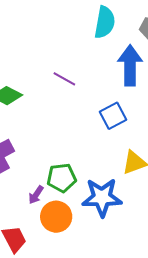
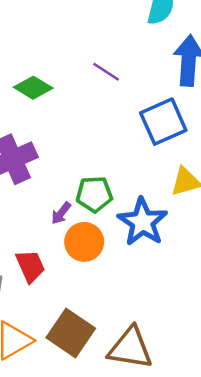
blue square: (113, 116) -> (163, 122), size x1.4
blue star: (102, 197) -> (143, 222), turned 30

